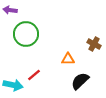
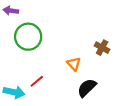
orange triangle: (68, 59) -> (74, 64), turned 48

